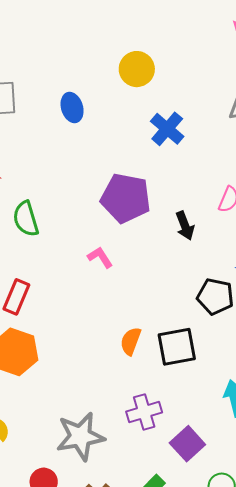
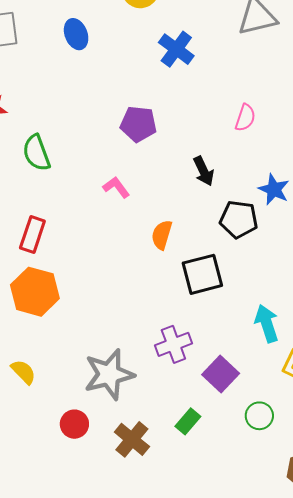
purple pentagon: (126, 198) -> (138, 124), size x0.7
black arrow: (185, 226) -> (204, 171), moved
orange semicircle: (131, 341) -> (162, 235), moved

